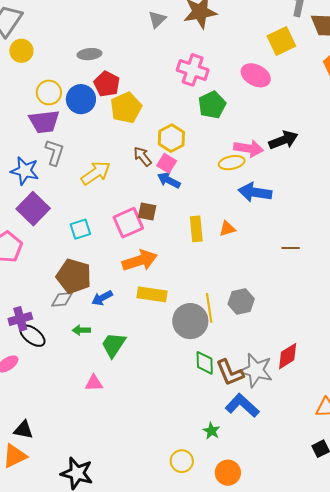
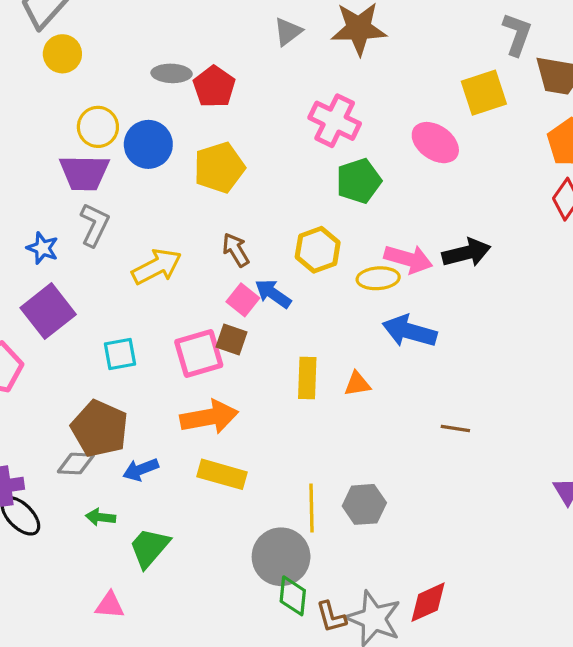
red pentagon: (107, 84) -> (214, 87), moved
yellow hexagon: (171, 138) -> (318, 250), moved
pink square: (167, 163) -> (243, 300), moved
blue star: (25, 171) -> (43, 248), size x0.7
gray circle: (190, 321) -> (281, 557), moved
brown L-shape: (230, 373) -> (331, 617), size x0.7

